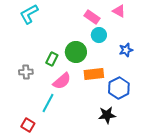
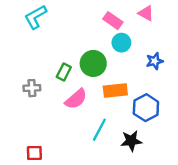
cyan line: (48, 103) -> (99, 130), moved
red square: (28, 125) -> (34, 153), turned -32

